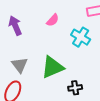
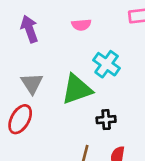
pink semicircle: (53, 20) -> (81, 25), turned 40
cyan cross: (81, 37) -> (107, 64), moved

